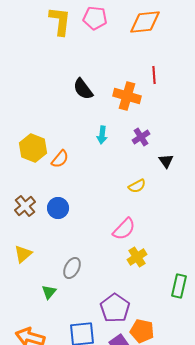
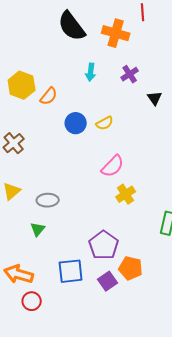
black semicircle: (83, 89) -> (72, 26), size x1.4
yellow semicircle: (137, 186) -> (105, 123), moved
blue circle: (58, 208) -> (76, 123), moved
gray ellipse: (72, 268) -> (48, 200), moved, turned 60

